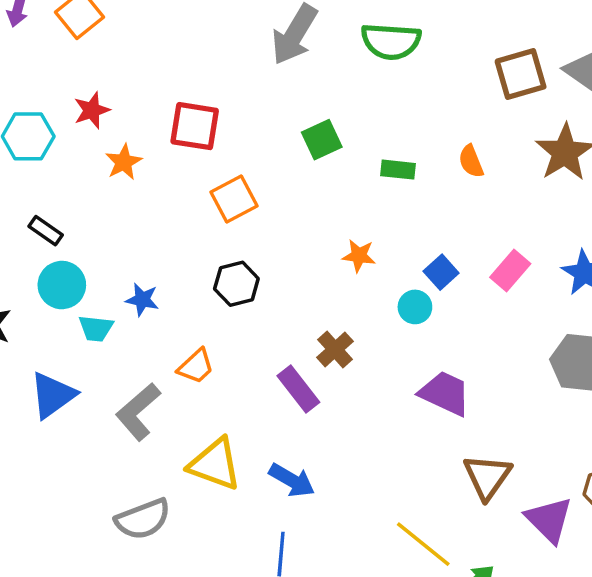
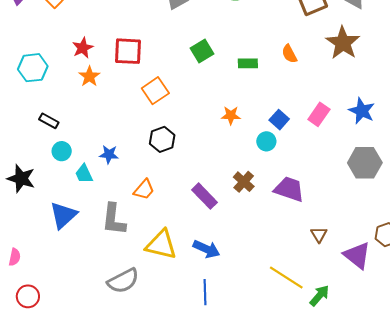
red star: (92, 110) -> (83, 48), moved
cyan circle: (62, 285) -> (62, 151), size x0.7
cyan trapezoid: (96, 328) -> (84, 174), turned 65
brown cross: (335, 349) -> (244, 182), moved
gray L-shape: (138, 412) -> (114, 219), turned -36
brown triangle: (487, 477) -> (319, 235), size x0.6

